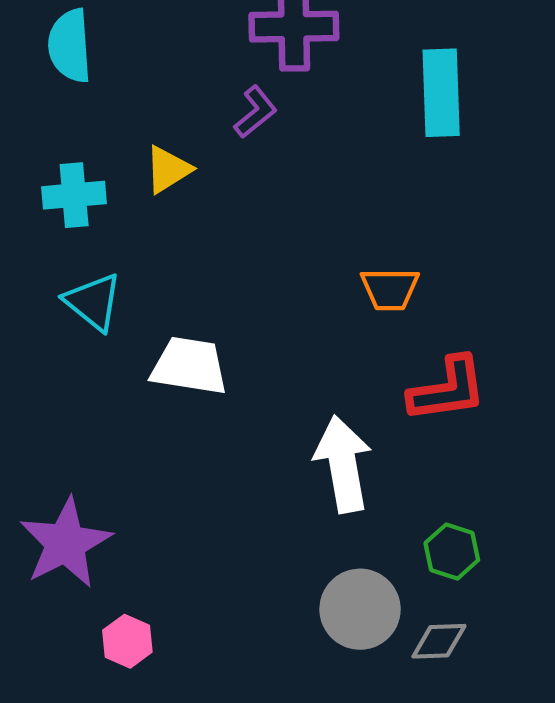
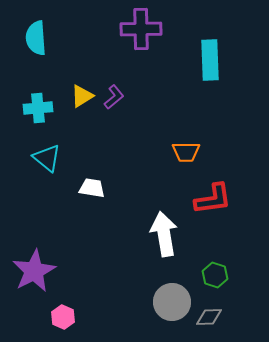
purple L-shape: (255, 112) -> (114, 97), moved
white trapezoid: (189, 366) -> (92, 188), size x0.7

